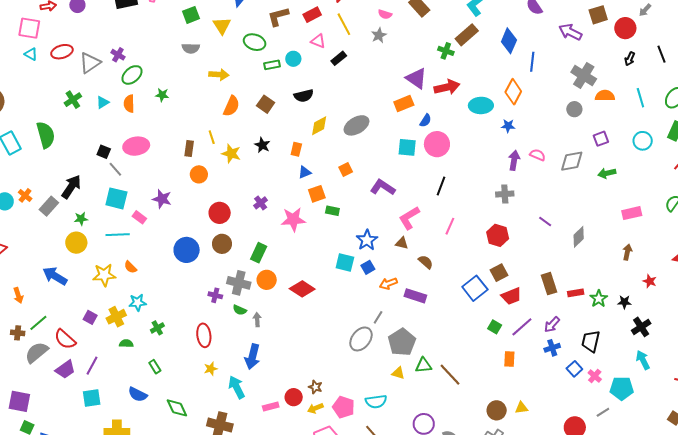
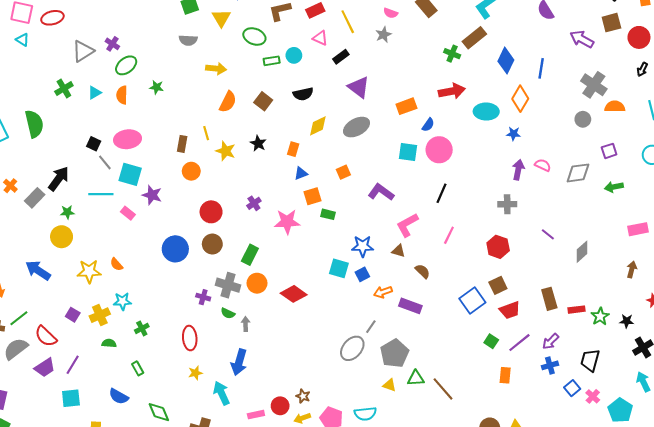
blue diamond: (509, 41) -> (506, 61), moved
red ellipse: (62, 52) -> (52, 18), moved
purple triangle: (416, 78) -> (359, 87), moved
cyan square: (116, 198) -> (130, 174), moved
cyan line: (118, 235) -> (101, 194), moved
blue star: (367, 240) -> (363, 246), turned 30
cyan pentagon: (622, 388) -> (620, 410), turned 30

